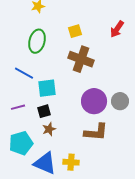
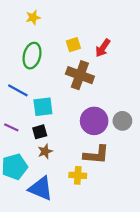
red arrow: (117, 29) -> (103, 48), moved
purple line: (18, 107) -> (11, 127), turned 40
yellow cross: (71, 162) -> (78, 175), moved

